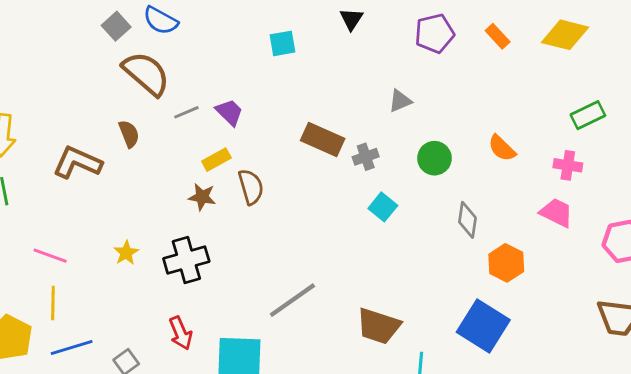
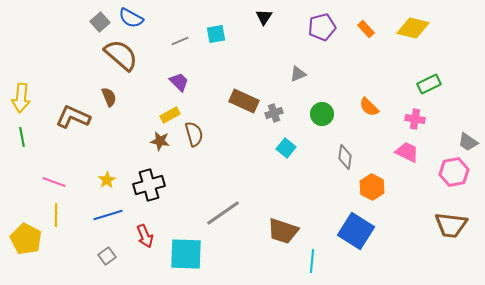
gray line: (186, 112) -> (180, 41), moved
blue line: (72, 347) -> (108, 215), moved

